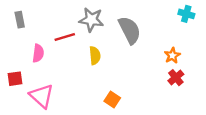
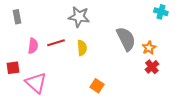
gray semicircle: (130, 30) -> (126, 39), moved
red line: (65, 37) -> (56, 43), moved

